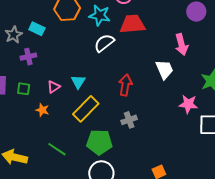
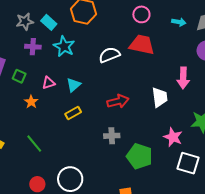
cyan star: (100, 15) -> (64, 46), moved
red arrow: (125, 85) -> (118, 101), turned 50
yellow rectangle: (86, 109) -> (73, 113), size x0.6
green pentagon: (99, 142) -> (139, 156), moved

